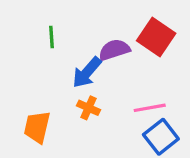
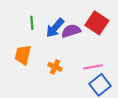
blue arrow: (87, 72) -> (55, 28), moved
orange trapezoid: (37, 127) -> (23, 55), moved

